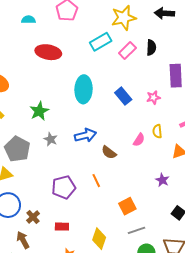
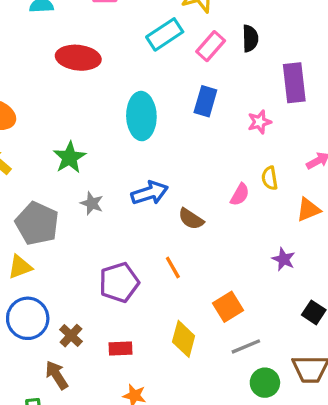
blue rectangle: (123, 96) -> (205, 101), moved, turned 60
yellow diamond: (99, 239) -> (184, 339), moved

